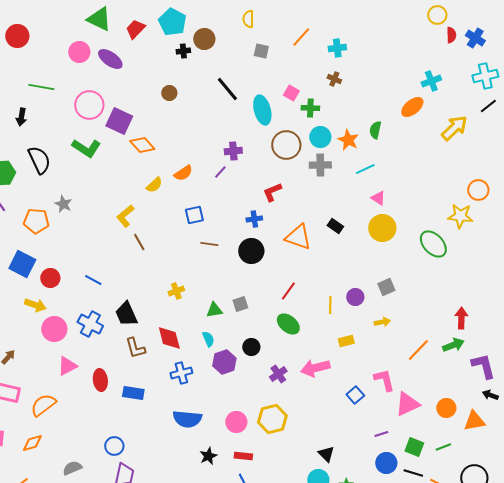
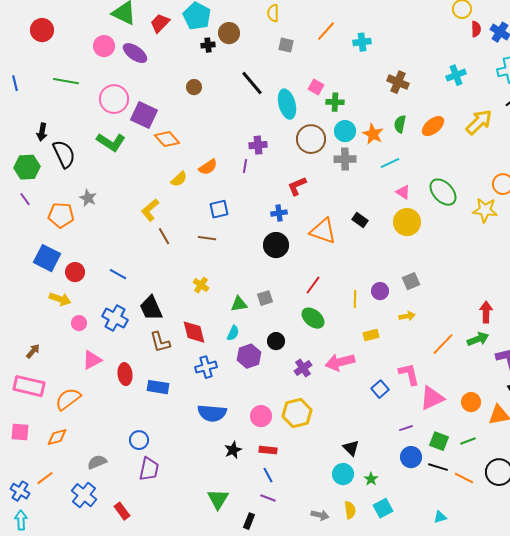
brown cross: (334, 79) -> (398, 82), moved, size x1.5
orange ellipse: (412, 107) -> (433, 126), moved
black arrow: (21, 117) -> (42, 132), moved
purple line: (220, 172) -> (245, 166), turned -32
brown line: (209, 244) -> (207, 238), moved
green ellipse: (433, 244) -> (443, 192), moved
yellow cross: (176, 291) -> (201, 285), turned -35
pink circle: (54, 329) -> (79, 323), size x0.6
cyan semicircle: (208, 339) -> (233, 333), turned 49

